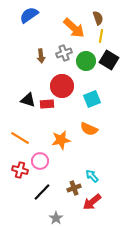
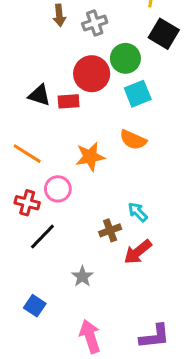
brown arrow: (41, 56) -> (59, 15), moved
green circle: (86, 61) -> (125, 58), moved
black line: (42, 192) -> (42, 237), moved

